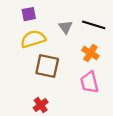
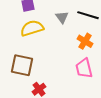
brown square: (47, 66) -> (22, 65), moved

